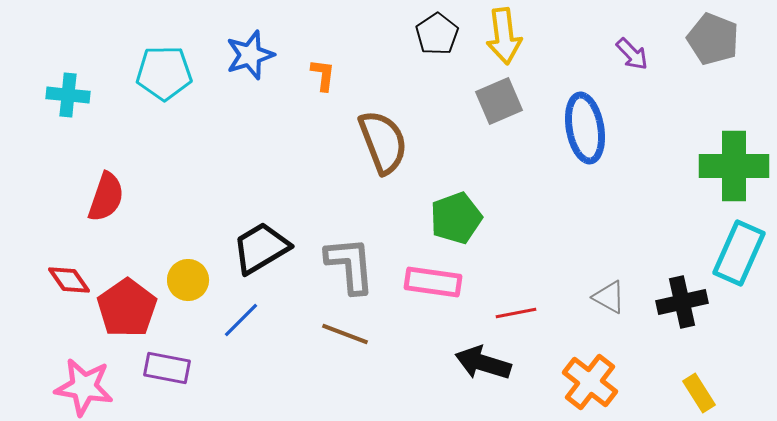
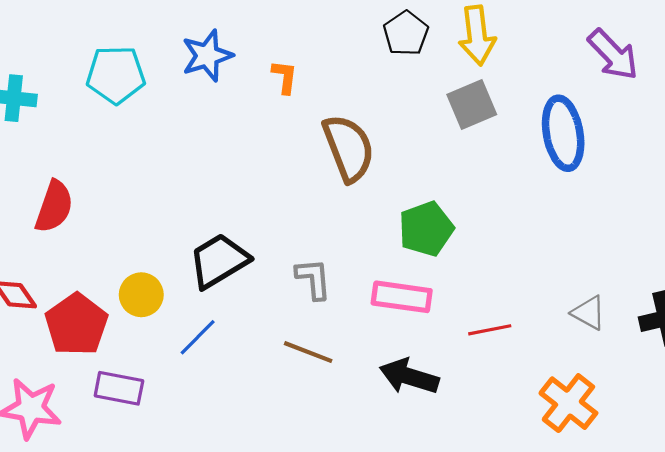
purple arrow: (632, 54) -> (613, 55), size x1.5
gray L-shape: (350, 265) -> (313, 279), size x0.7
black arrow: (483, 363) -> (409, 377), moved

